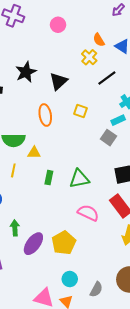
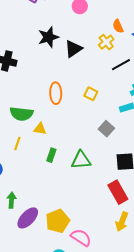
black star: (26, 72) -> (48, 37), moved
black triangle: (58, 81) -> (73, 49), moved
gray square: (108, 138) -> (106, 129), moved
pink semicircle: (88, 213) -> (81, 238), moved

